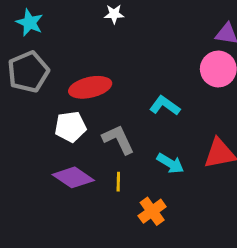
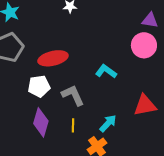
cyan arrow: (170, 163) -> (108, 123), moved, turned -78
purple diamond: (73, 177) -> (41, 122), turned 72

